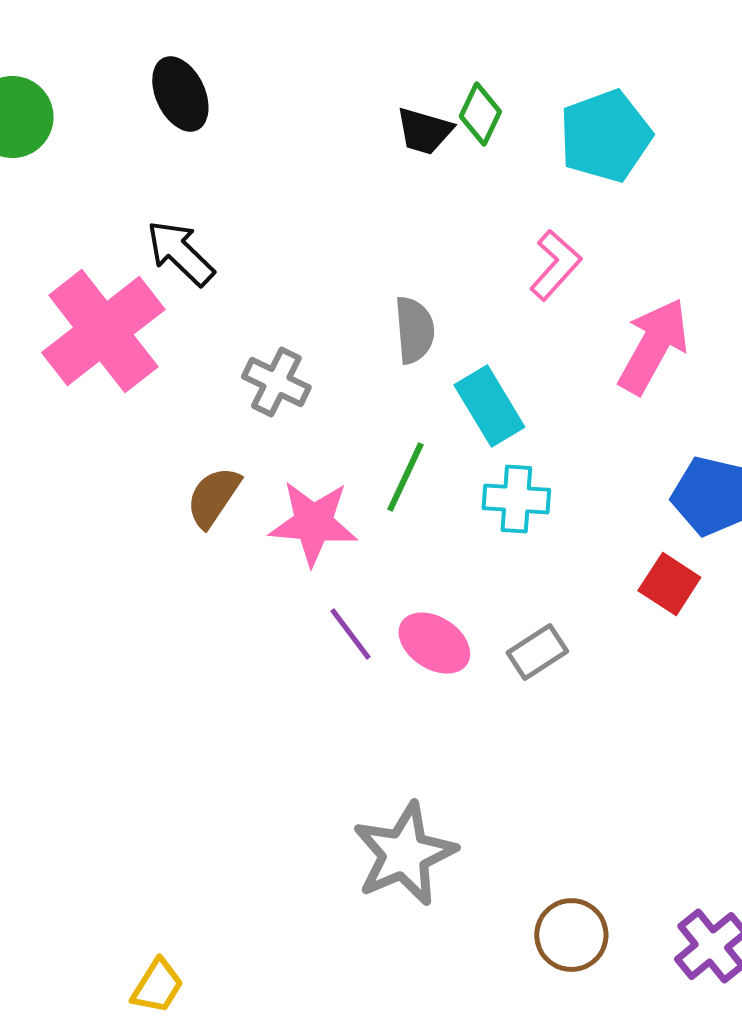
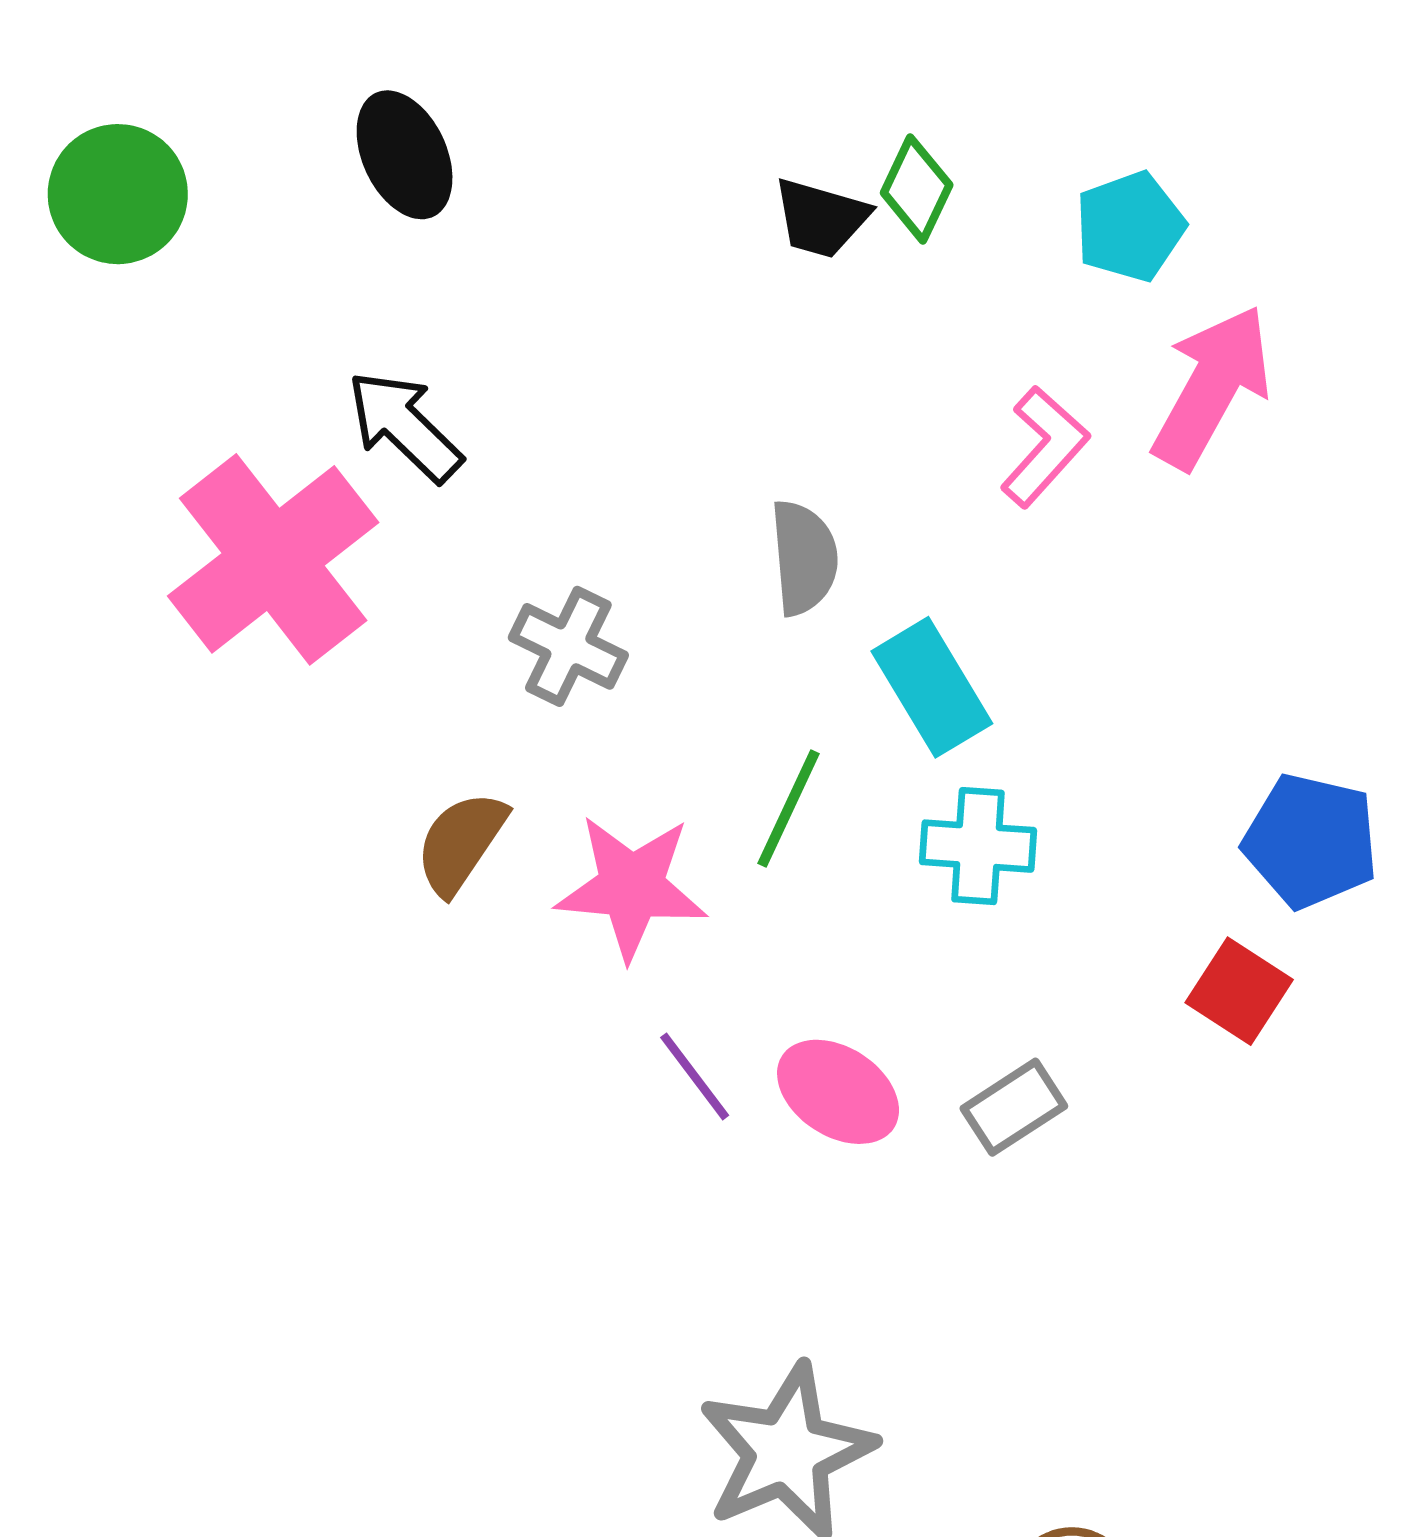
cyan pentagon: (605, 136) -> (1130, 227), size x0.7
pink arrow: (653, 346) -> (1212, 387), moved

